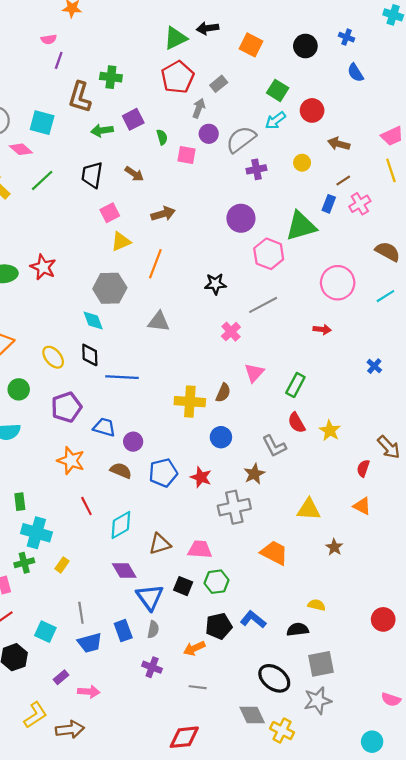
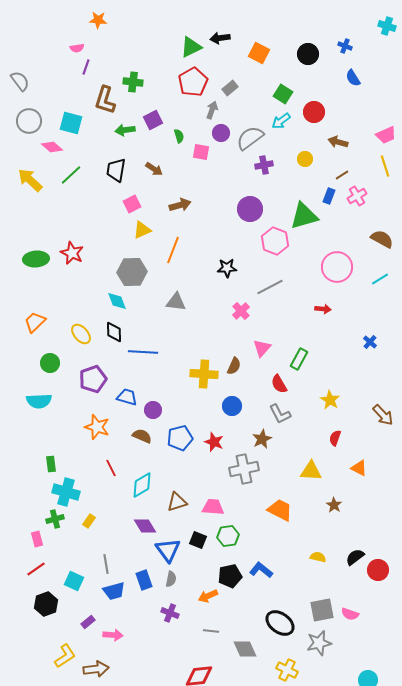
red semicircle: (297, 423) -> (279, 384), moved
red semicircle: (363, 468) -> (335, 438), moved
black semicircle: (298, 629) -> (355, 557), moved, turned -30
pink semicircle: (391, 699) -> (350, 614), moved
gray diamond: (252, 715) -> (245, 649), moved

